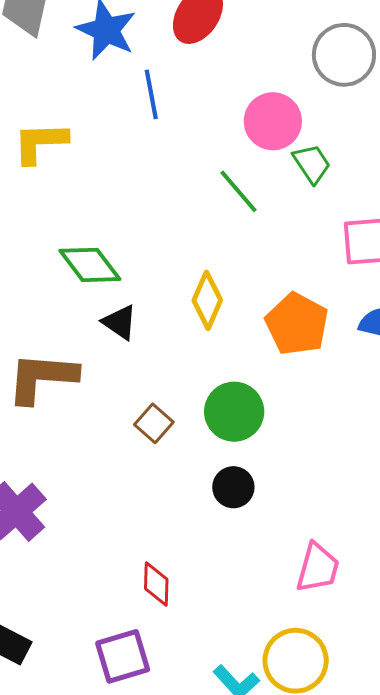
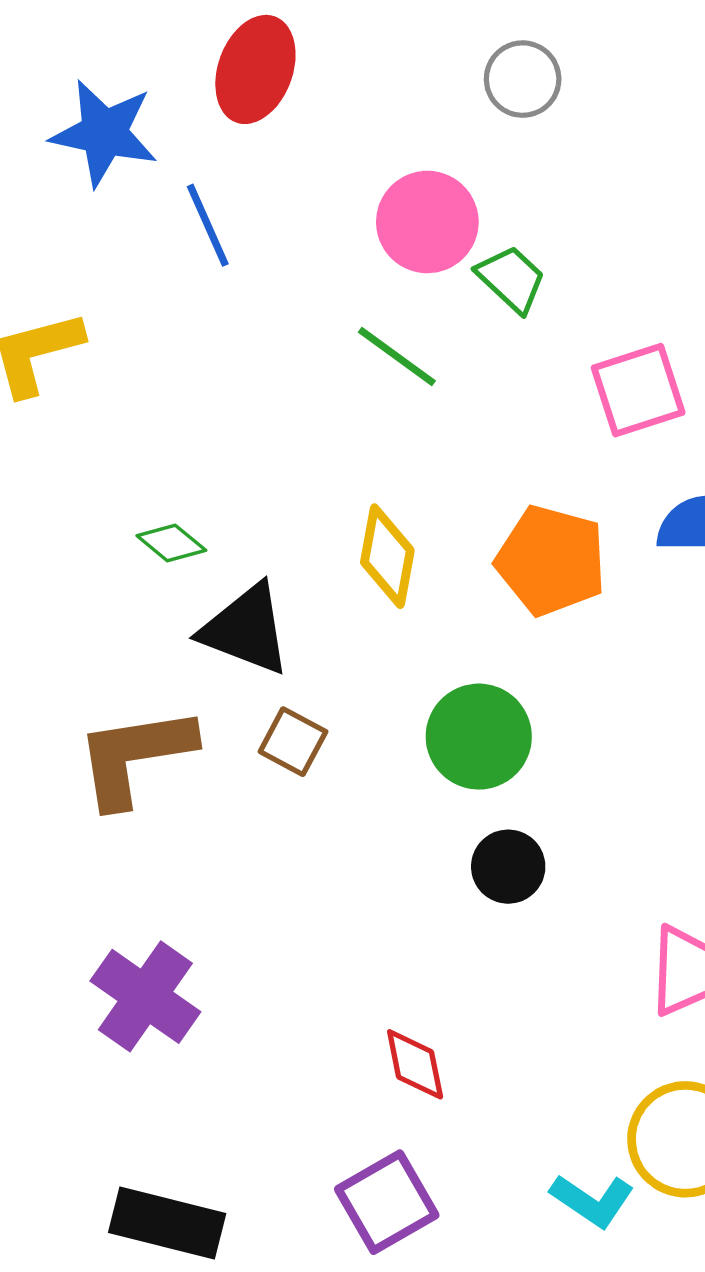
gray circle: (344, 55) -> (523, 79), size x0.7
green diamond: (90, 265) -> (171, 543), size x0.6
black triangle: (120, 322) -> (246, 629), size x1.5
brown square: (154, 423) -> (293, 742), moved

